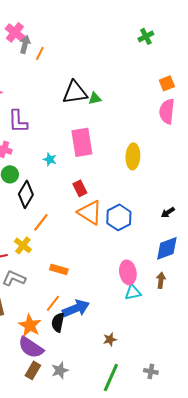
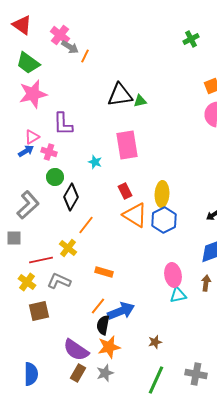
gray arrow: (25, 44) -> (70, 47), turned 108
yellow ellipse: (133, 156) -> (162, 194), moved
orange star: (30, 325) -> (109, 347), moved, turned 30
gray cross: (151, 371) -> (196, 374), size x1.5

